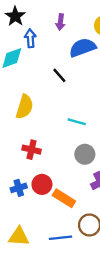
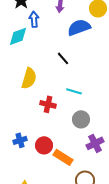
black line: (59, 75) -> (63, 58), moved
red cross: (32, 150) -> (48, 104), moved
blue cross: (19, 188) -> (20, 140), moved

